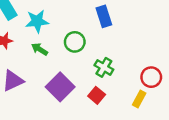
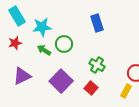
green circle: (75, 42) -> (64, 44), moved

